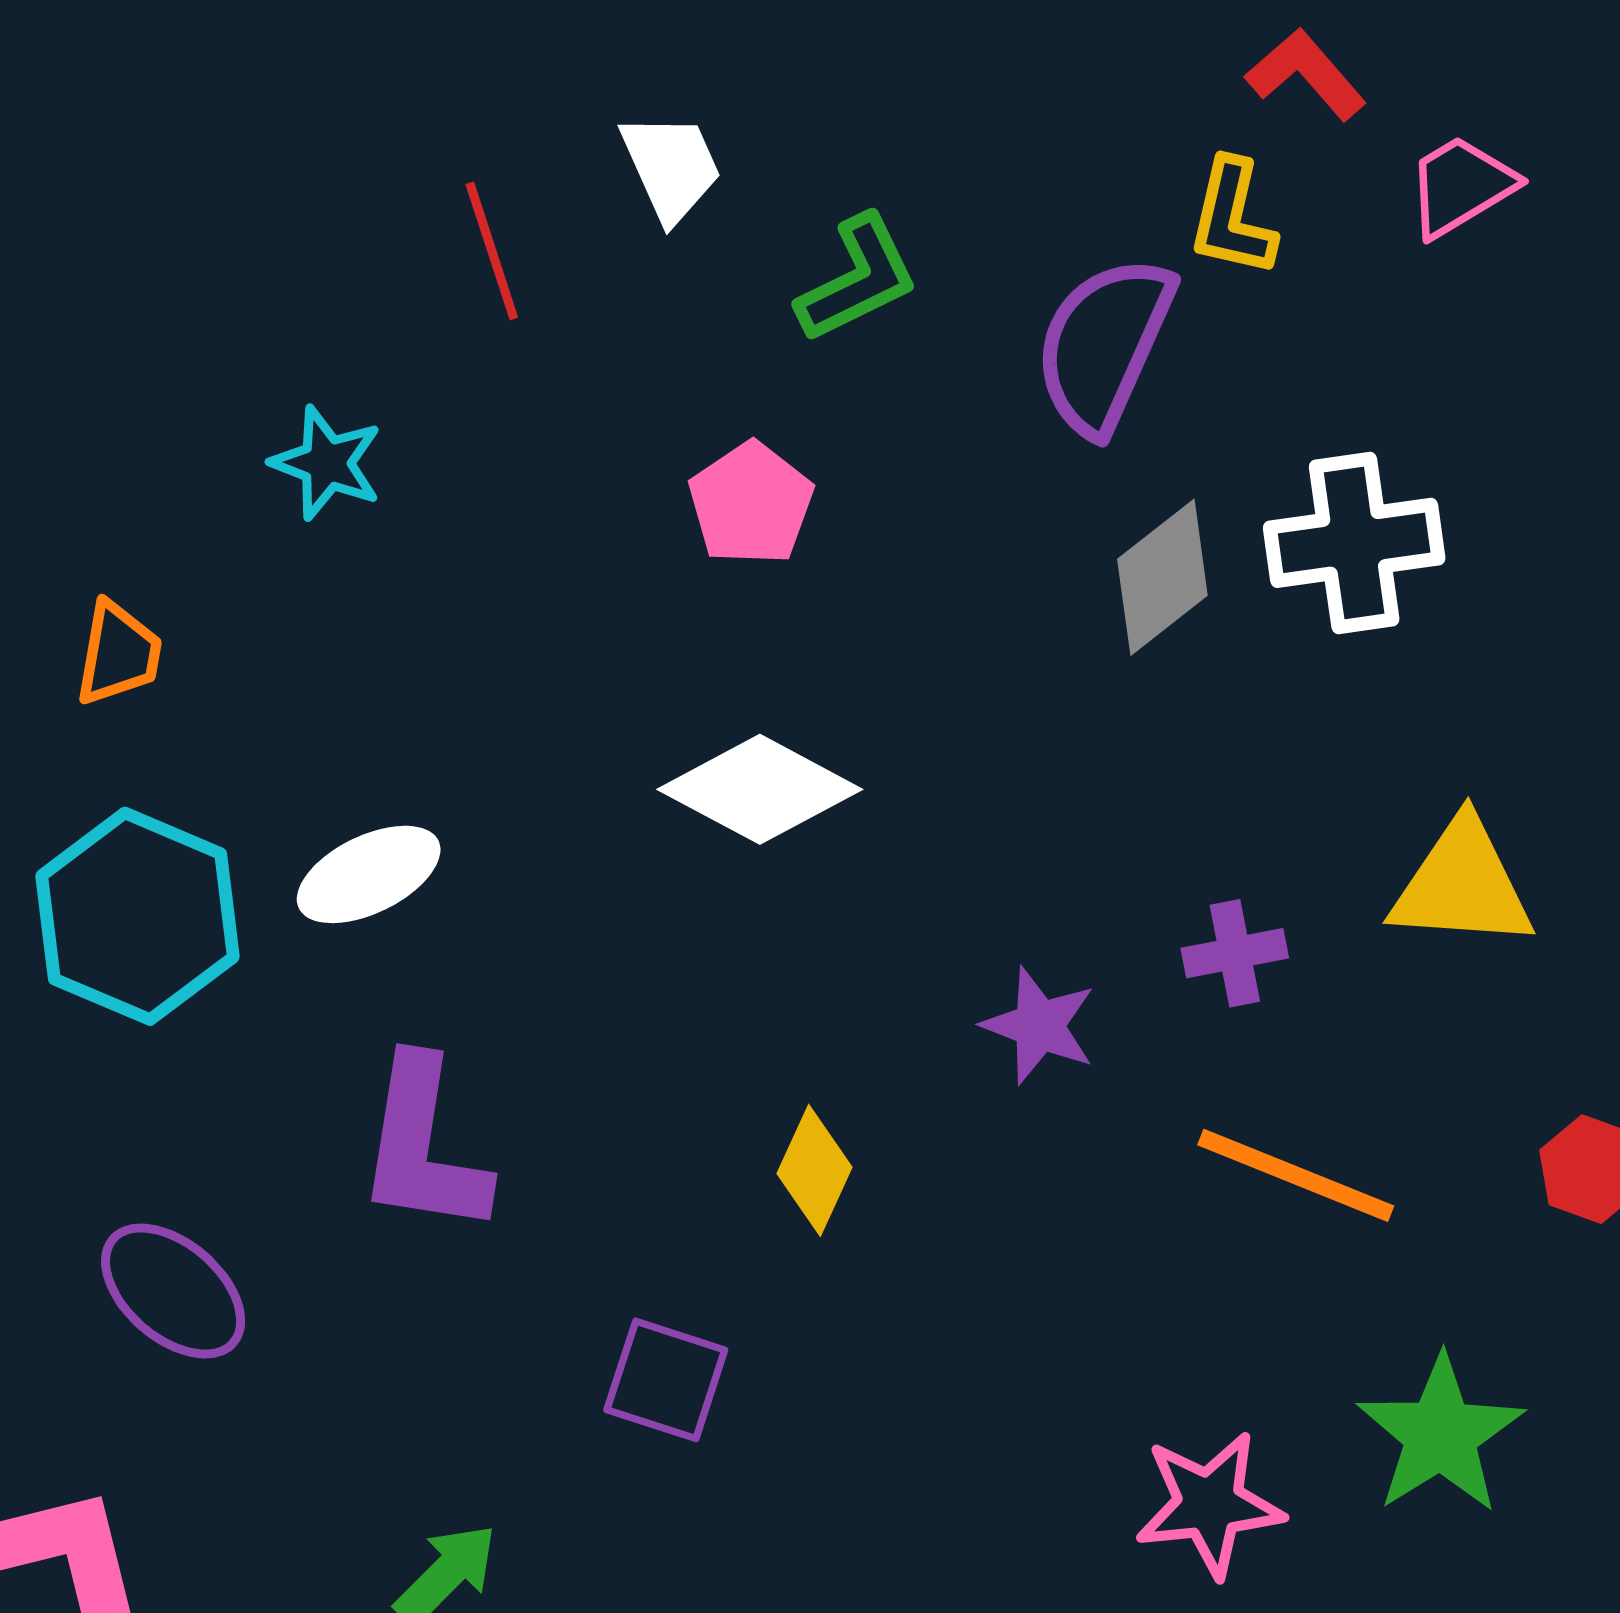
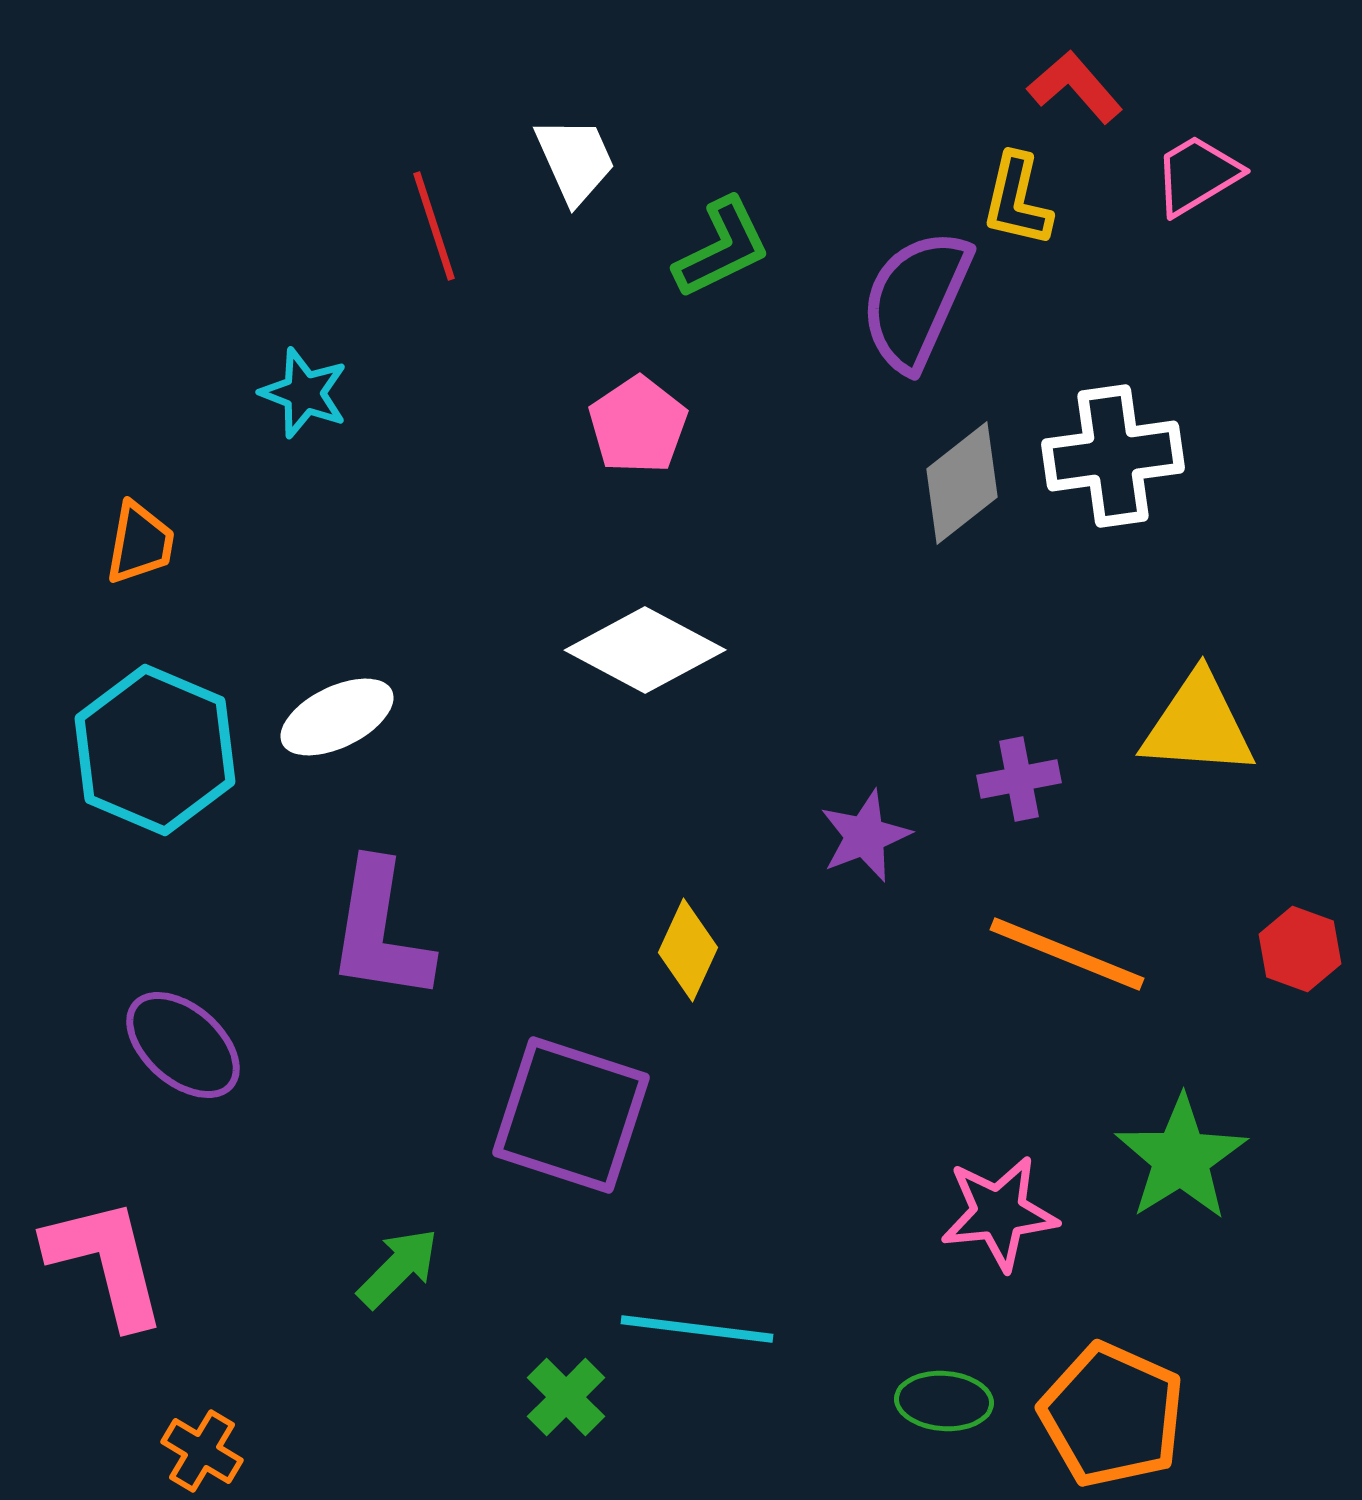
purple star: (1039, 1026) -> (865, 836), turned 30
purple square: (666, 1380) -> (571, 1115), size x1.6

